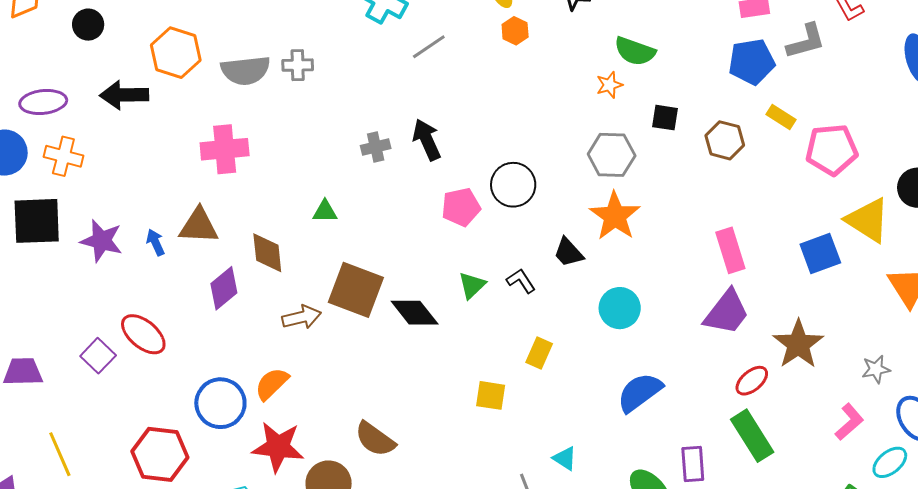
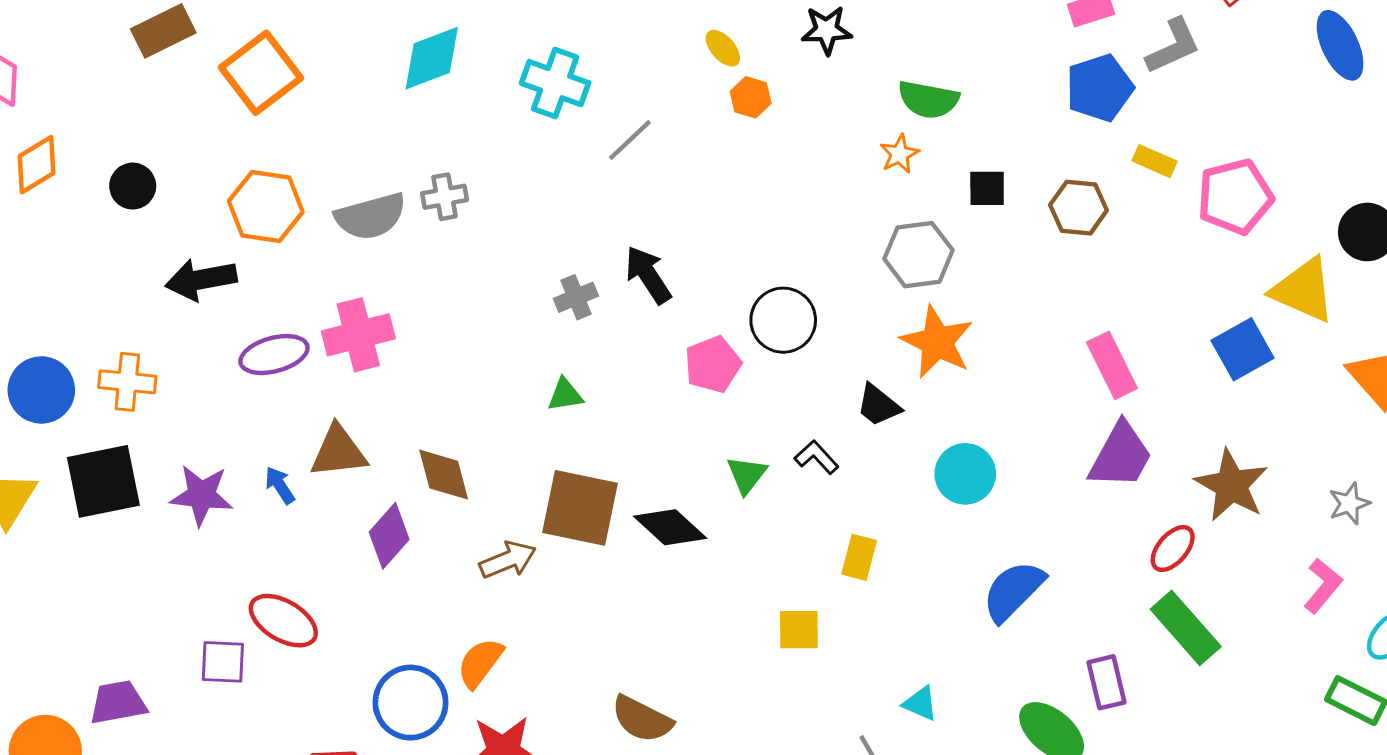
purple ellipse: (43, 102) -> (274, 355), moved
green triangle: (325, 211) -> (565, 395), moved
purple square: (98, 356) -> (223, 662), turned -32

